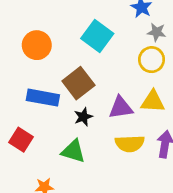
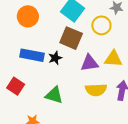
yellow circle: (152, 60) -> (101, 25), moved
brown square: (78, 83) -> (71, 38), moved, turned -30
black star: (83, 117) -> (55, 58), moved

